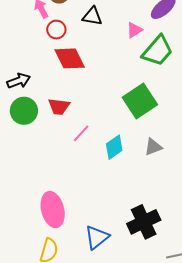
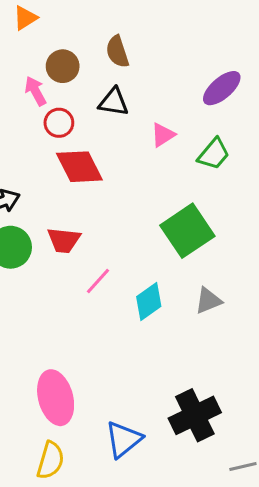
pink triangle: (134, 30) -> (163, 135), moved
green trapezoid: (158, 51) -> (214, 154), size x0.7

